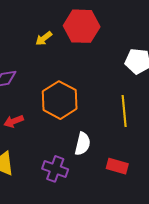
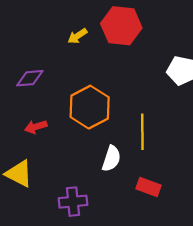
yellow line: (124, 111) -> (142, 132), moved
purple cross: (55, 169) -> (73, 202), moved, turned -30

